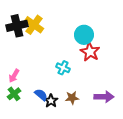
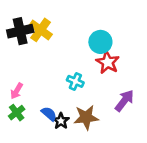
purple arrow: (104, 97) -> (124, 101), moved, turned -54
brown star: (72, 98) -> (86, 117), size x1.5

